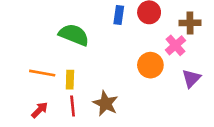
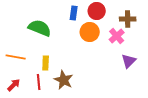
orange circle: (150, 65) -> (90, 32), moved
yellow rectangle: (70, 80) -> (46, 63), moved

